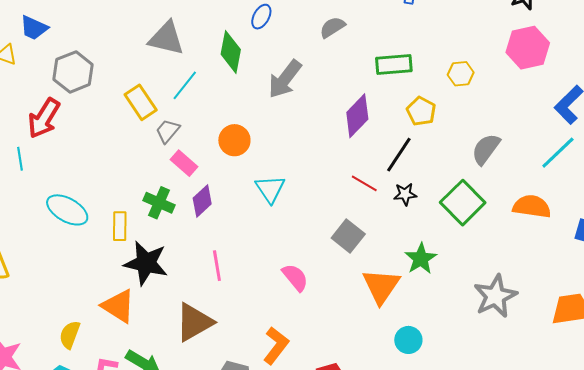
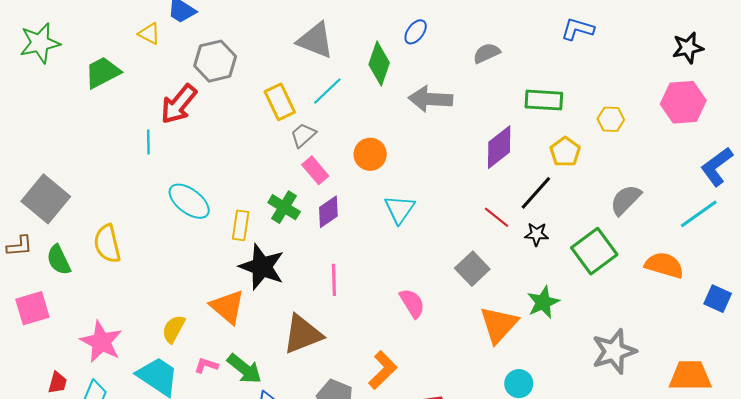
gray arrow: (285, 79) -> (430, 99), turned 48

